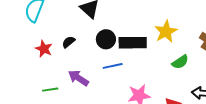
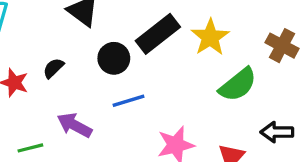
black rectangle: (133, 43) -> (158, 34), moved, turned -32
green semicircle: (180, 62) -> (238, 85), size x1.4

